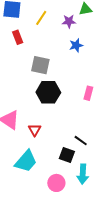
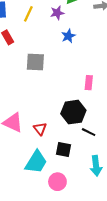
black hexagon: (48, 92) -> (73, 112), moved
black square: (67, 155) -> (63, 150), moved
pink circle: (56, 183) -> (57, 182), moved

